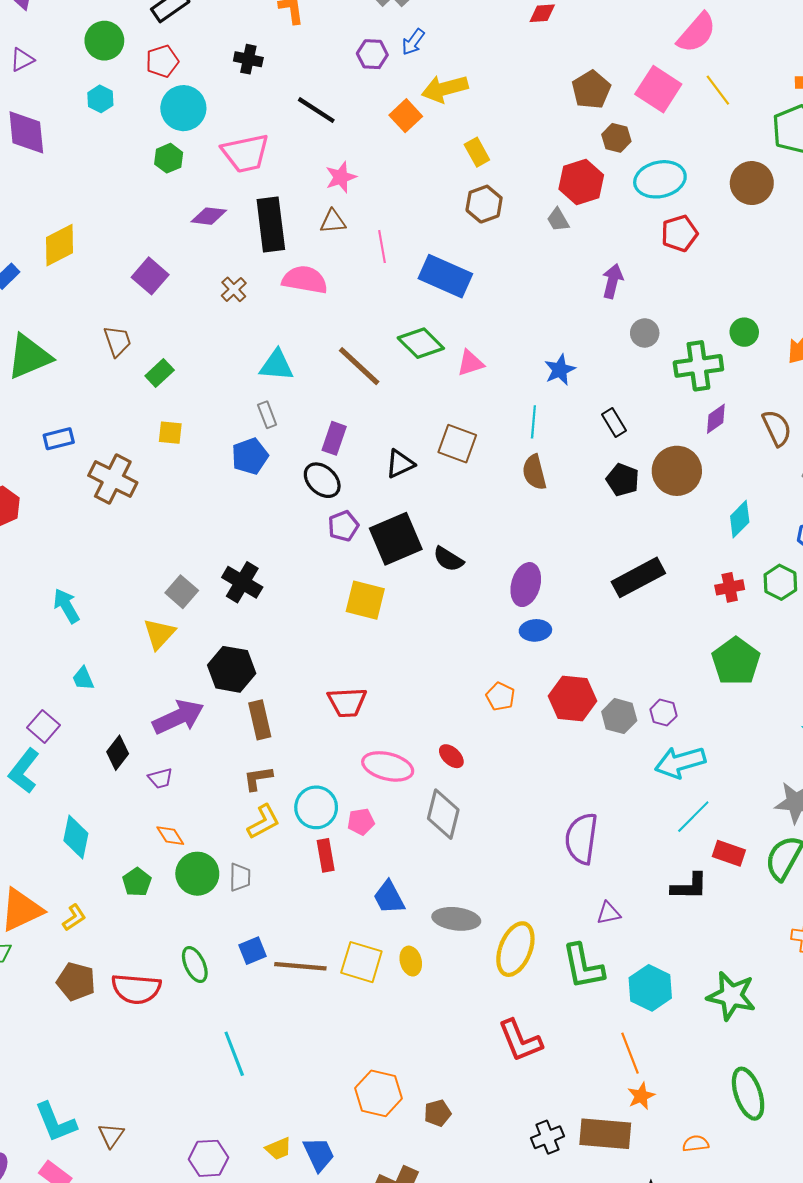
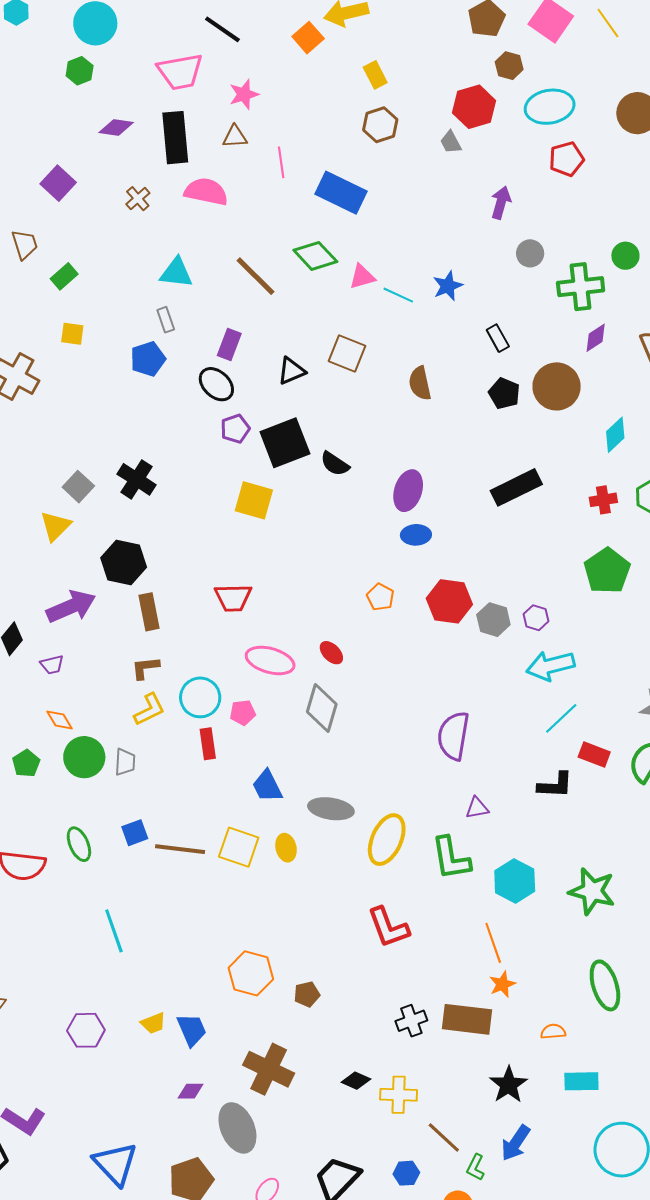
pink trapezoid: (245, 153) -> (180, 72), moved
cyan line: (533, 422) -> (398, 295), moved, turned -72

